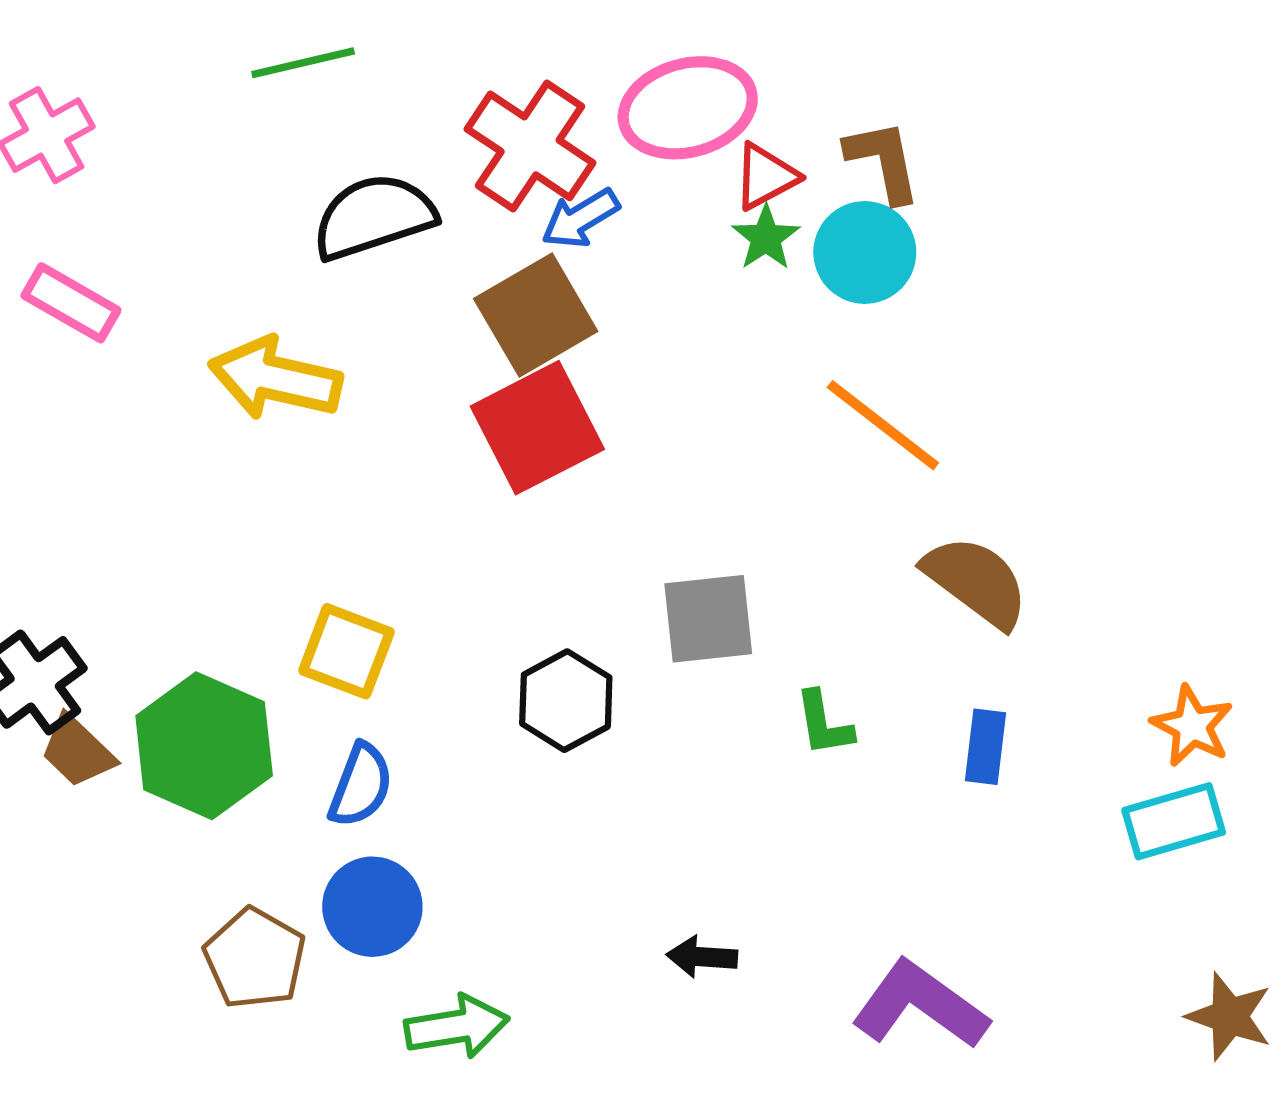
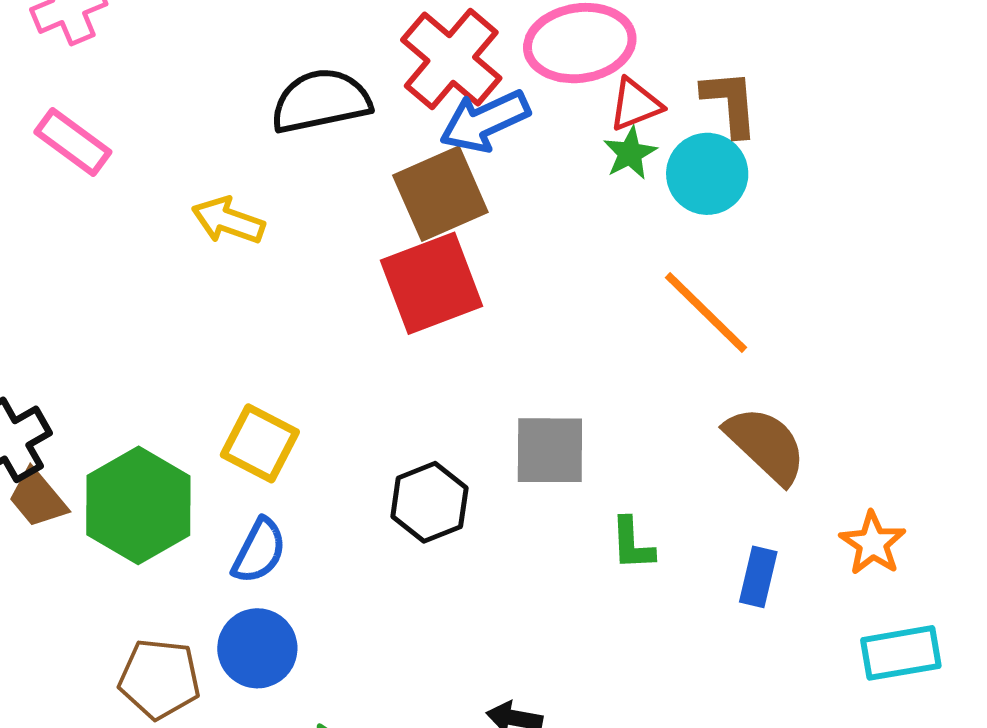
blue arrow: (580, 218) -> (485, 121), size x1.4
yellow arrow: (275, 379) -> (228, 221), size x0.7
orange star: (1192, 726) -> (873, 543), moved
brown pentagon: (255, 958) -> (159, 679), turned -30

